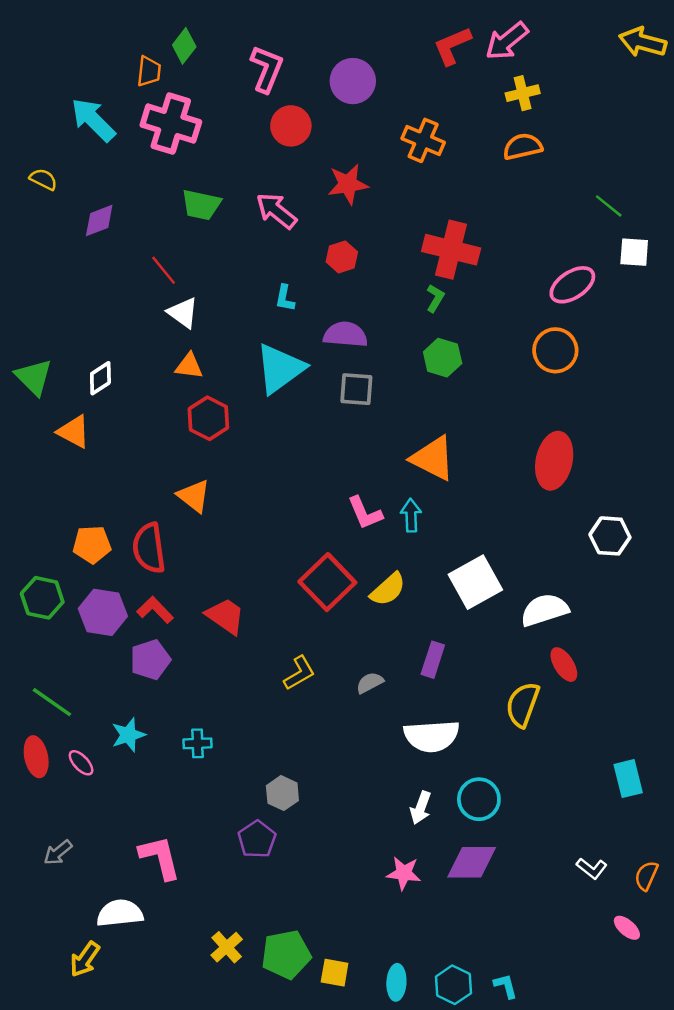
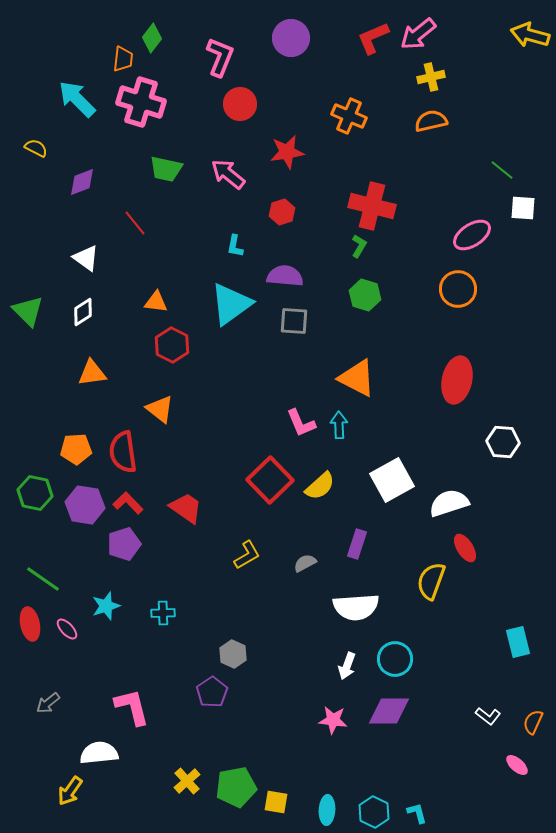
purple circle: (353, 81) -> (291, 38), moved
white triangle: (183, 313) -> (86, 258), moved
orange triangle: (74, 432) -> (92, 373), moved, turned -36

